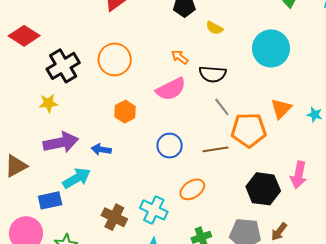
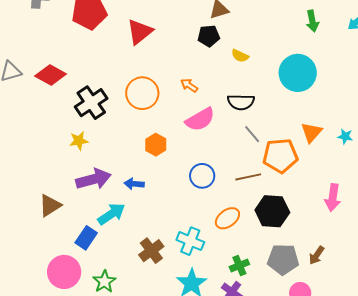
orange arrow: (180, 57) -> (189, 85), moved
black hexagon: (263, 189) -> (272, 211), moved
blue rectangle: (50, 200) -> (86, 238), turned -40
brown cross: (114, 217) -> (151, 251), turned 30

